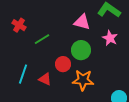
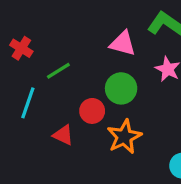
cyan line: (23, 74) -> (28, 103), moved
orange star: (83, 80) -> (124, 137), turned -30

